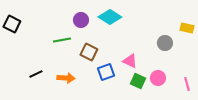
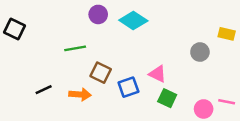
purple circle: (81, 20) -> (98, 14), moved
brown square: (89, 52) -> (101, 73), moved
pink circle: (158, 78) -> (204, 109), moved
pink line: (187, 84) -> (227, 102), turned -64

